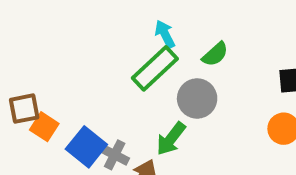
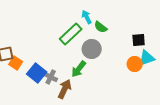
cyan arrow: (165, 34) -> (87, 17), moved
green semicircle: (215, 54) -> (101, 27), turned 80

